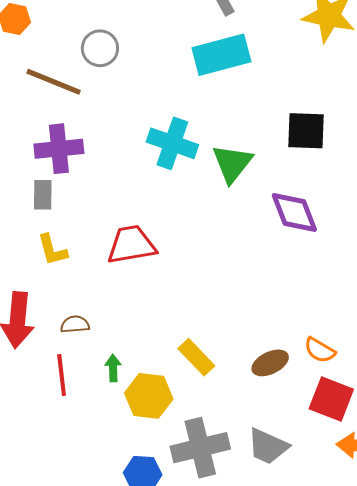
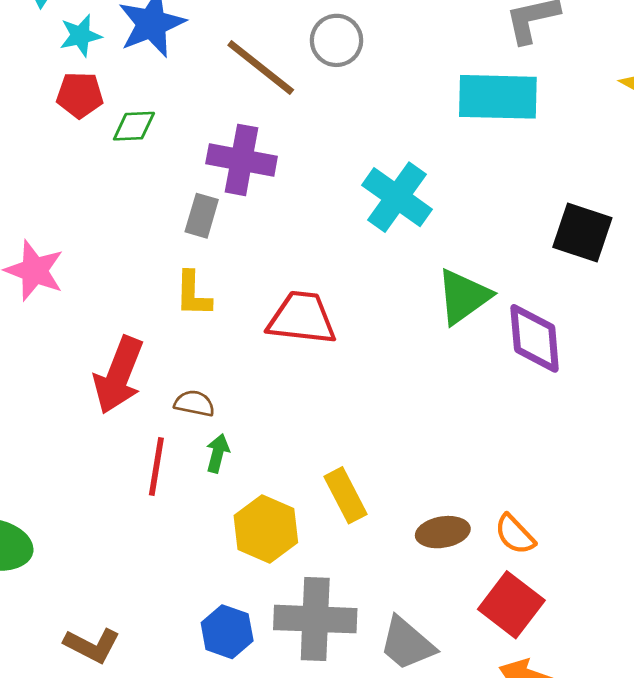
green triangle: (232, 163) -> (463, 297), moved
green arrow: (113, 368) -> (218, 453), moved

